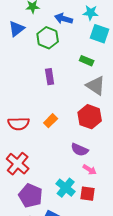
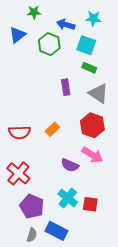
cyan square: (100, 34) -> (86, 45), moved
purple rectangle: (50, 77) -> (66, 87), moved
purple semicircle: (80, 150) -> (70, 165), moved
pink arrow: (90, 170) -> (92, 155), moved, size x1.5

